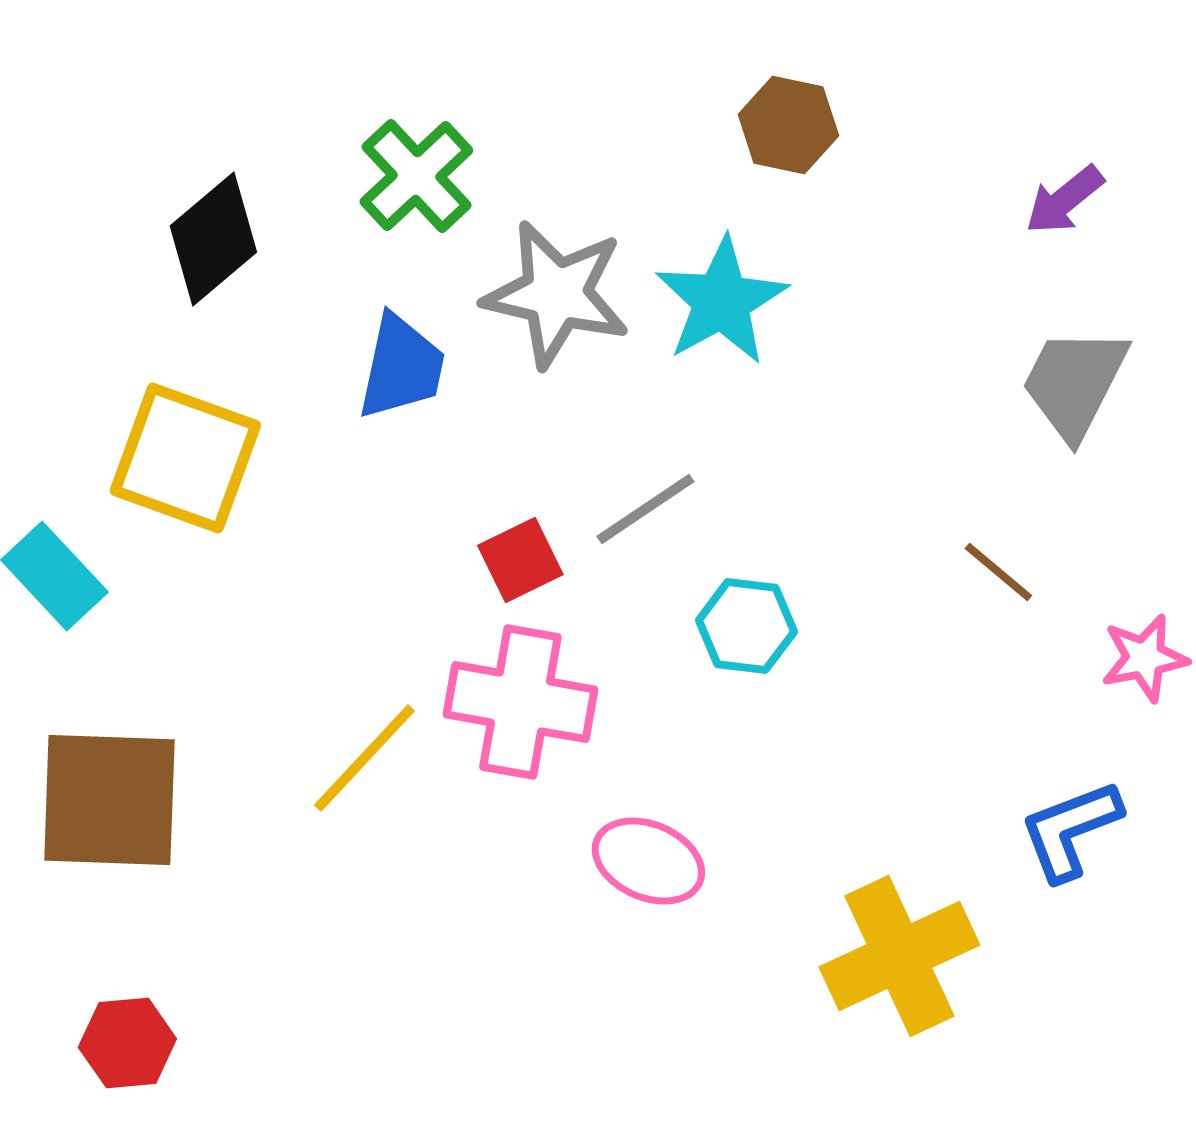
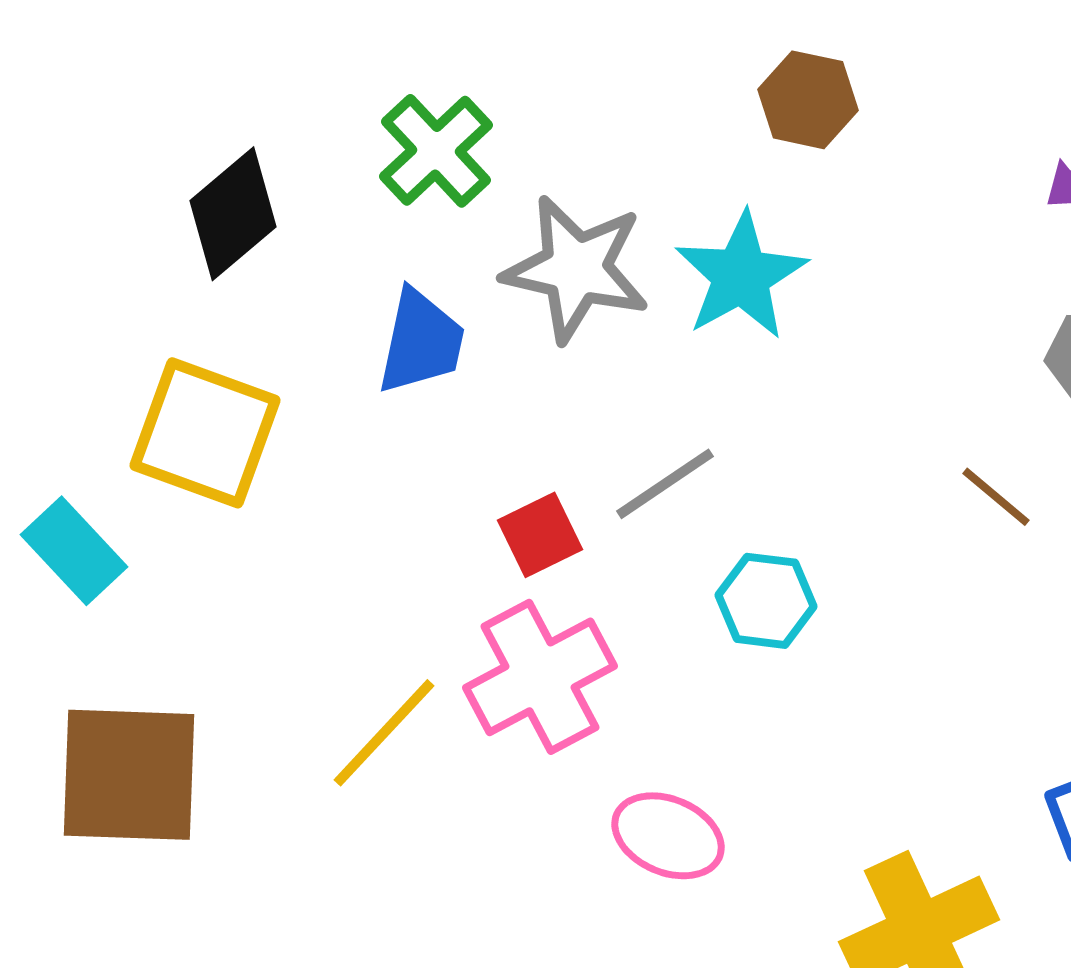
brown line: (998, 572) -> (996, 497), moved
pink cross: (520, 702) -> (540, 677), turned -38

